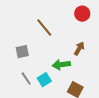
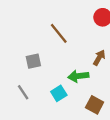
gray line: (26, 79) -> (23, 92), moved

